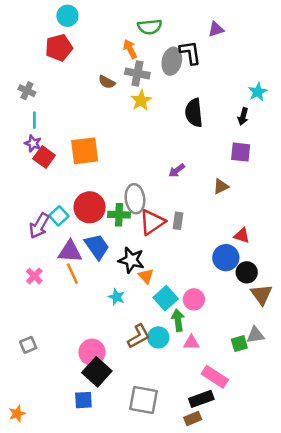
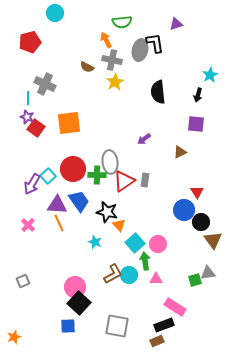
red pentagon: (59, 48) -> (30, 42), moved
gray cross: (27, 91) -> (45, 84), moved, size x1.5
red triangle: (242, 236) -> (197, 192), turned 40

